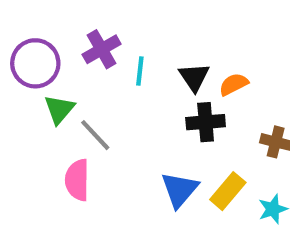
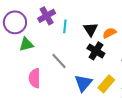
green triangle: (59, 109) -> (26, 44), turned 35
black cross: (206, 122) -> (96, 51), turned 36
gray line: (95, 135) -> (59, 61), moved

